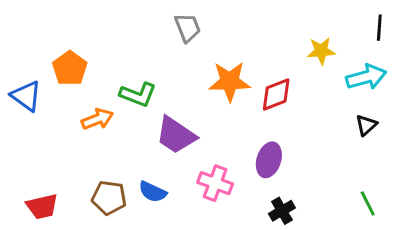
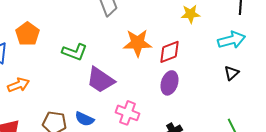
yellow star: (321, 51) -> (190, 14), moved
orange arrow: (97, 119) -> (18, 85), moved
purple ellipse: (269, 160) -> (170, 83), moved

